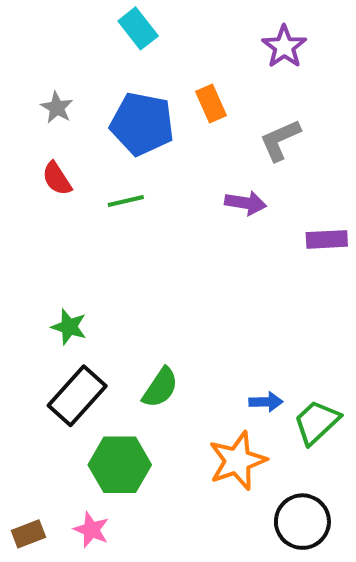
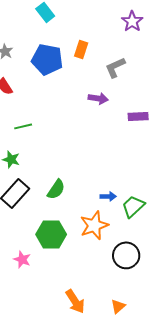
purple star: (284, 47) -> (132, 21), moved
orange rectangle: (211, 104) -> (81, 49), turned 42
green line: (126, 201) -> (23, 126), moved
green hexagon: (120, 465) -> (51, 234), moved

